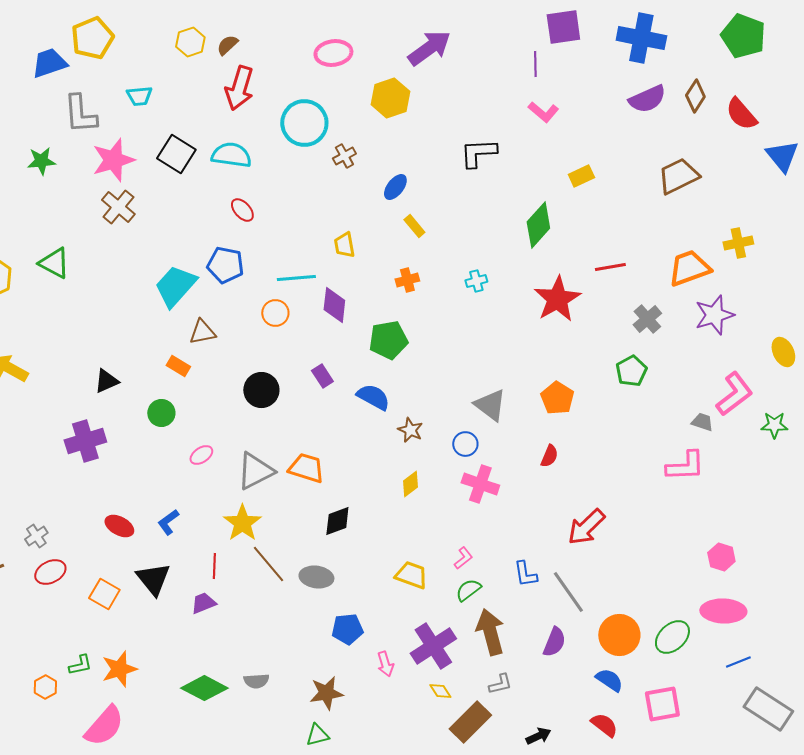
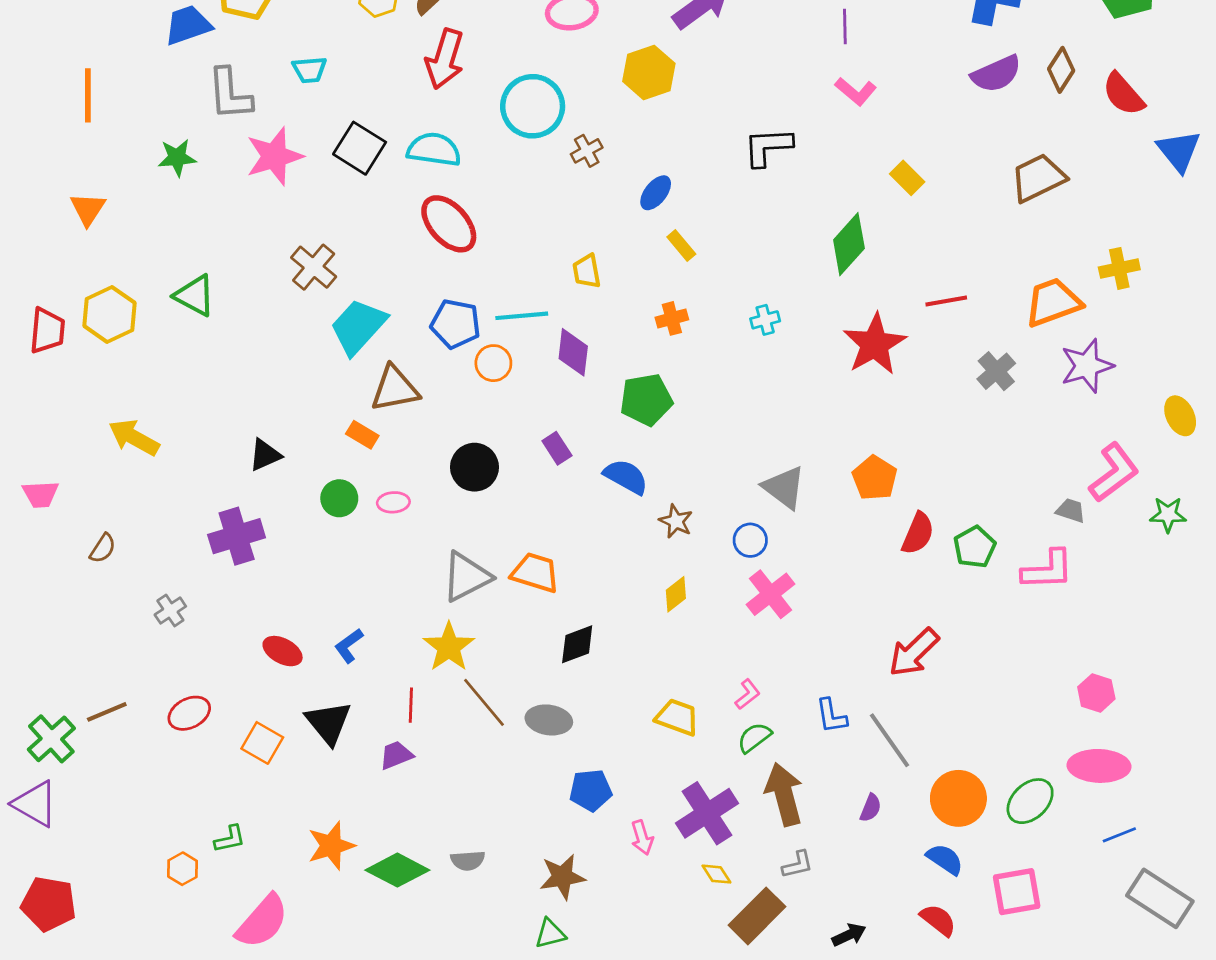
yellow rectangle: (581, 176) -> (907, 178), turned 70
brown cross: (118, 207) -> (314, 267), moved
red ellipse: (242, 210) -> (449, 224), size x1.8
blue pentagon: (225, 265) -> (456, 324), moved
brown triangle: (202, 332) -> (395, 389), size x1.4
green pentagon: (631, 371) -> (975, 547), moved
pink ellipse: (201, 455) -> (393, 502), moved, turned 30
red semicircle: (549, 456) -> (918, 533), moved, size x1.4
pink cross: (480, 484) -> (771, 594), turned 33
gray cross: (36, 536) -> (170, 610), moved
purple semicircle: (554, 642) -> (871, 808), size x0.7
orange star: (119, 669) -> (331, 846), moved

